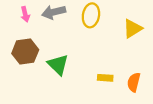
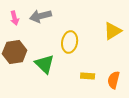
yellow ellipse: (91, 15) -> (70, 42), moved

